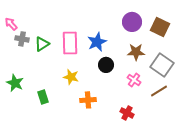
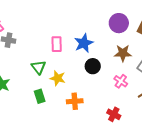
pink rectangle: (70, 43) -> (57, 44), size x0.7
green triangle: (42, 44) -> (39, 67), moved, turned -35
green rectangle: (43, 97) -> (40, 96), moved

